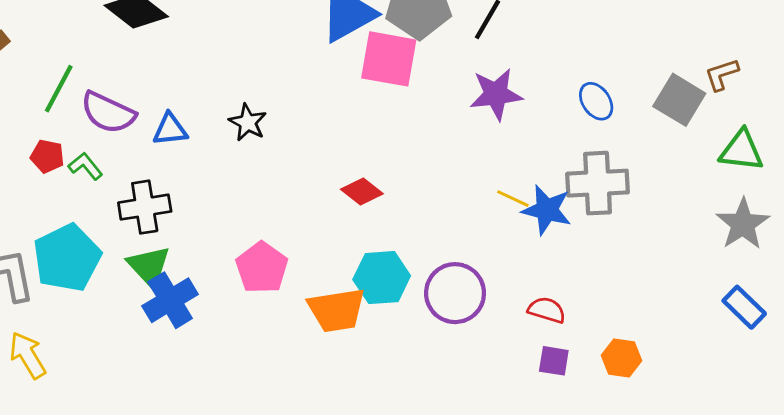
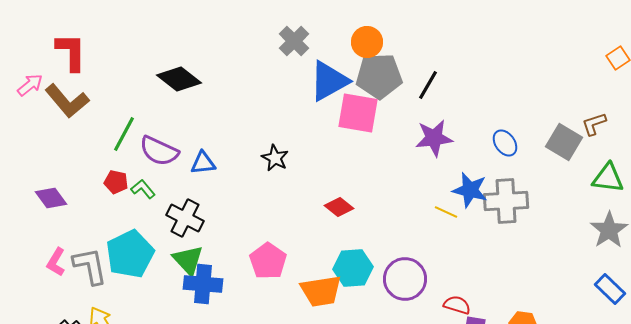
black star: (248, 122) -> (275, 158), moved
black cross: (145, 207) -> (185, 218), turned 36
blue star: (547, 210) -> (470, 190), moved
blue cross: (170, 300) -> (203, 284), turned 36
red semicircle: (547, 310) -> (457, 305), moved

